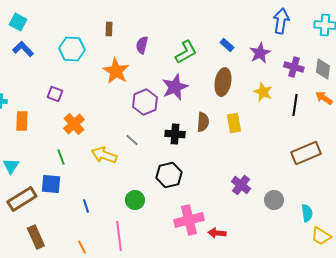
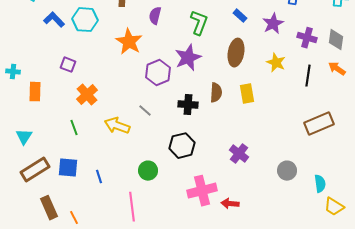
blue L-shape: (23, 49) -> (54, 20), moved
green L-shape: (186, 52) -> (199, 23), turned -40
blue square: (51, 184) -> (68, 168), moved
purple cross: (241, 185) -> (239, 154), moved
orange line: (82, 247) -> (74, 218), moved

